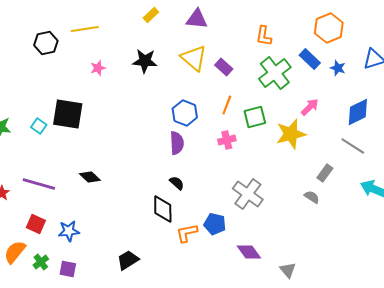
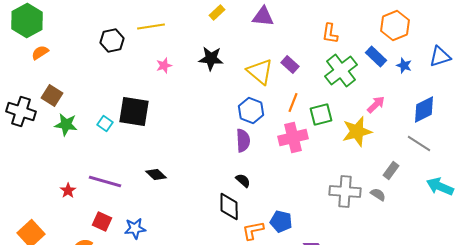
yellow triangle: (194, 58) -> (260, 72), moved
pink cross: (227, 140) -> (293, 138), size x1.6
gray cross: (248, 194) -> (345, 192), moved, turned -32

